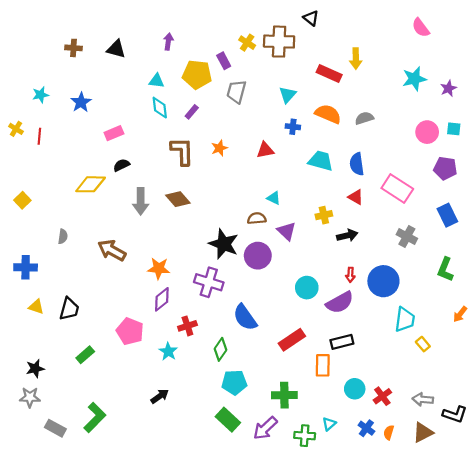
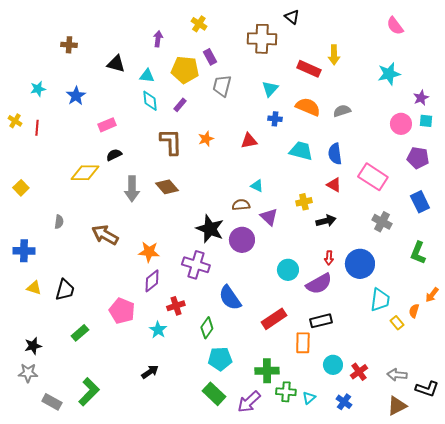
yellow cross: (247, 43) -> (199, 24), moved
black triangle: (116, 49) -> (116, 64), moved
purple star: (448, 88) -> (421, 98), moved
orange semicircle: (389, 432) -> (414, 311), moved
green cross: (305, 436) -> (286, 392), moved

